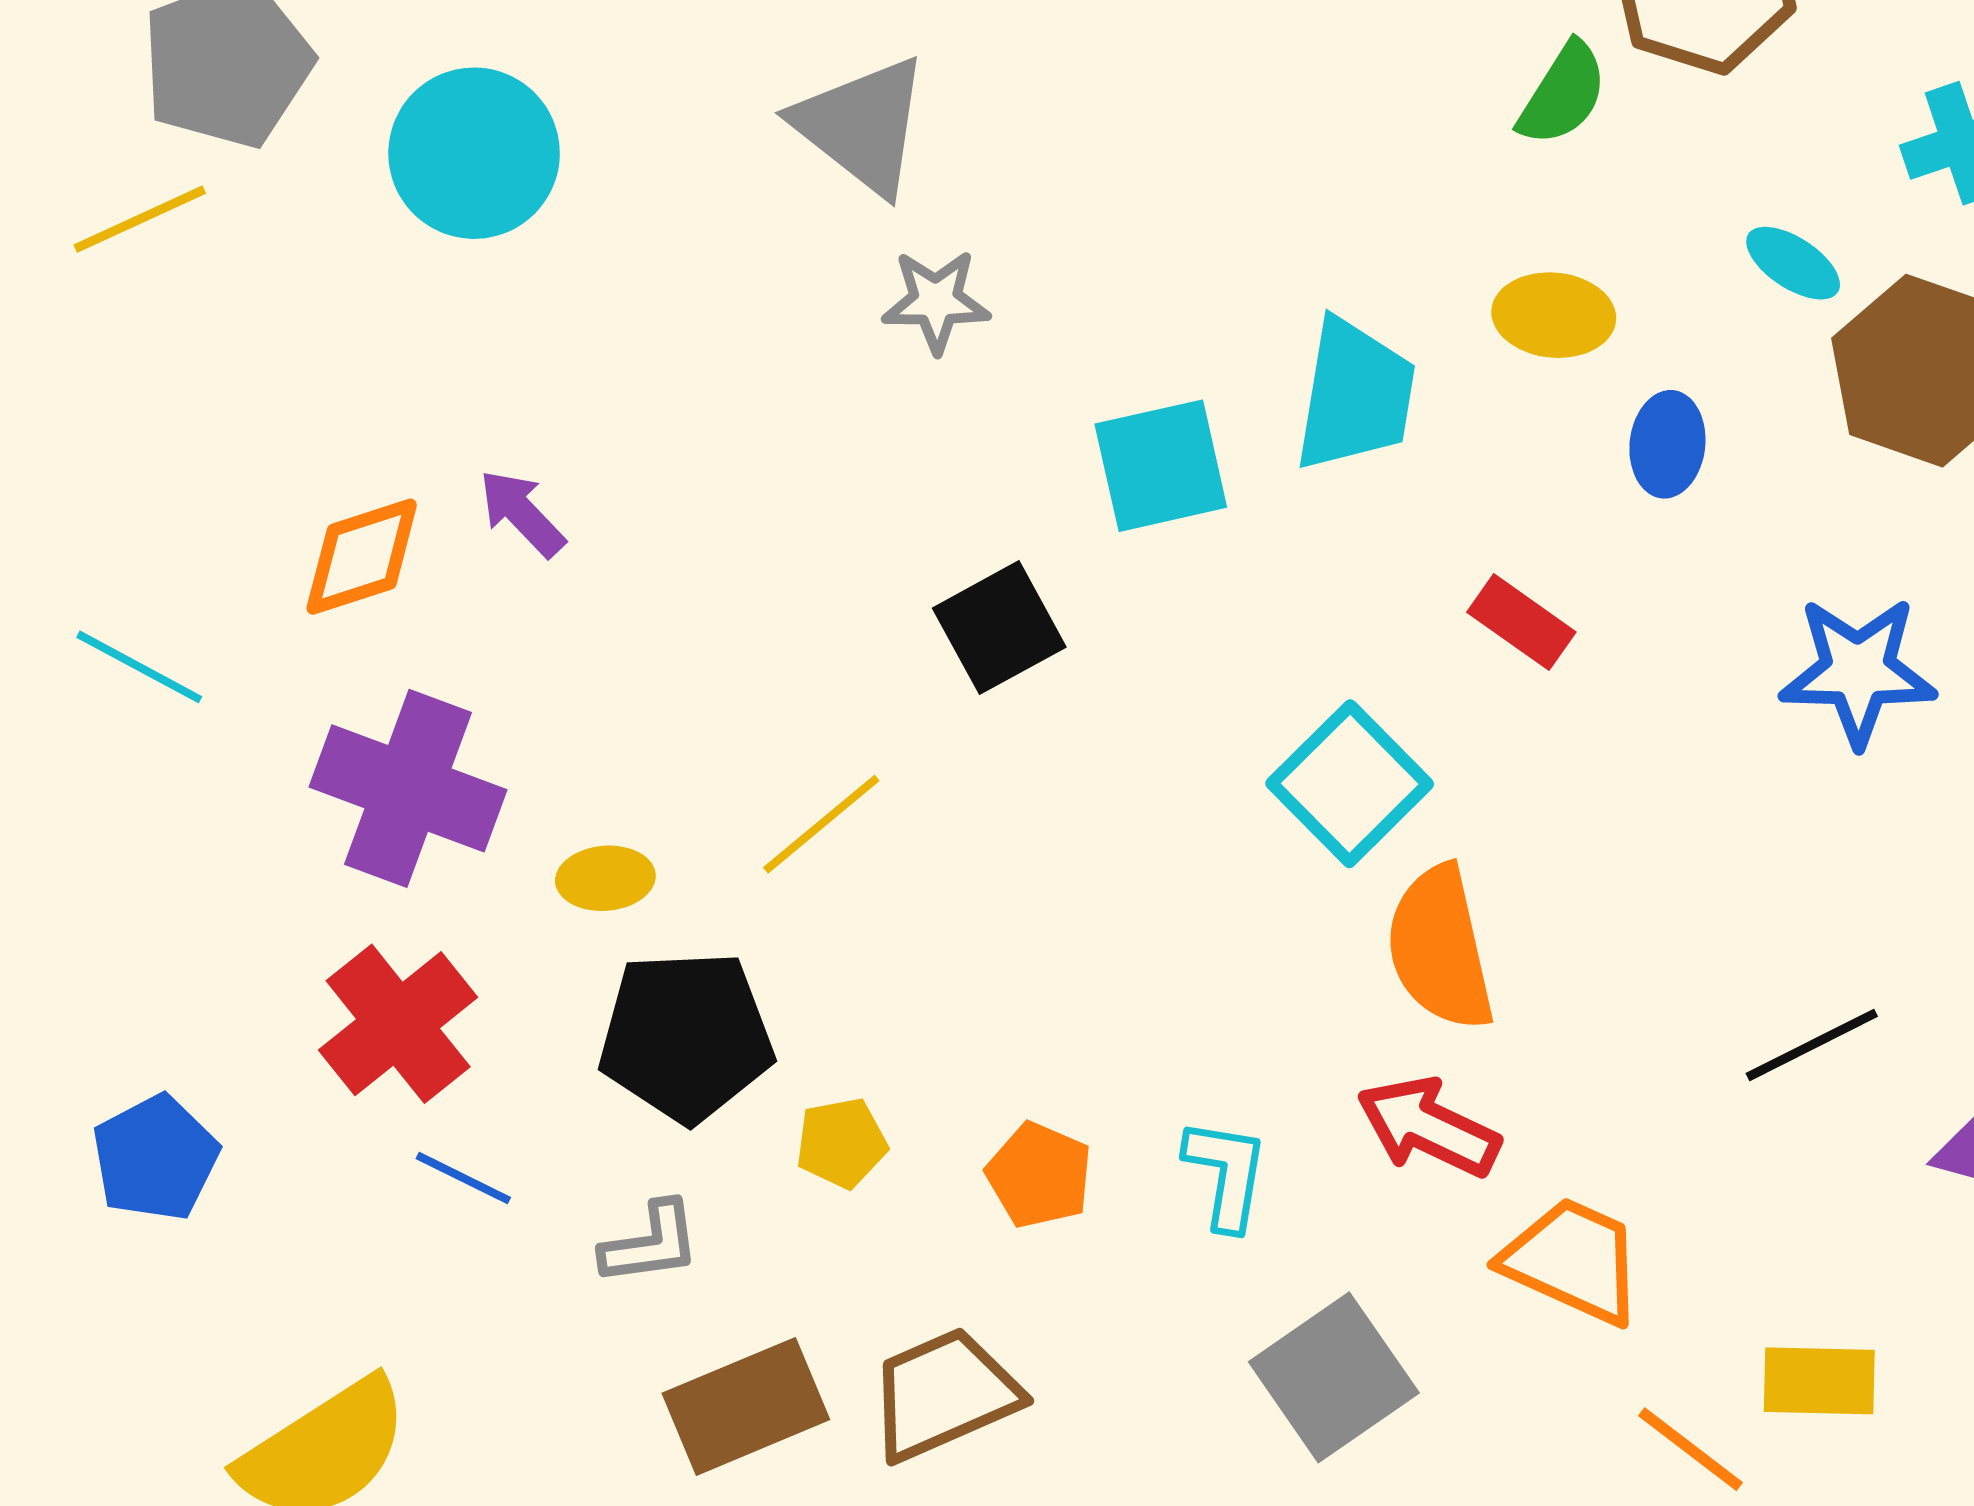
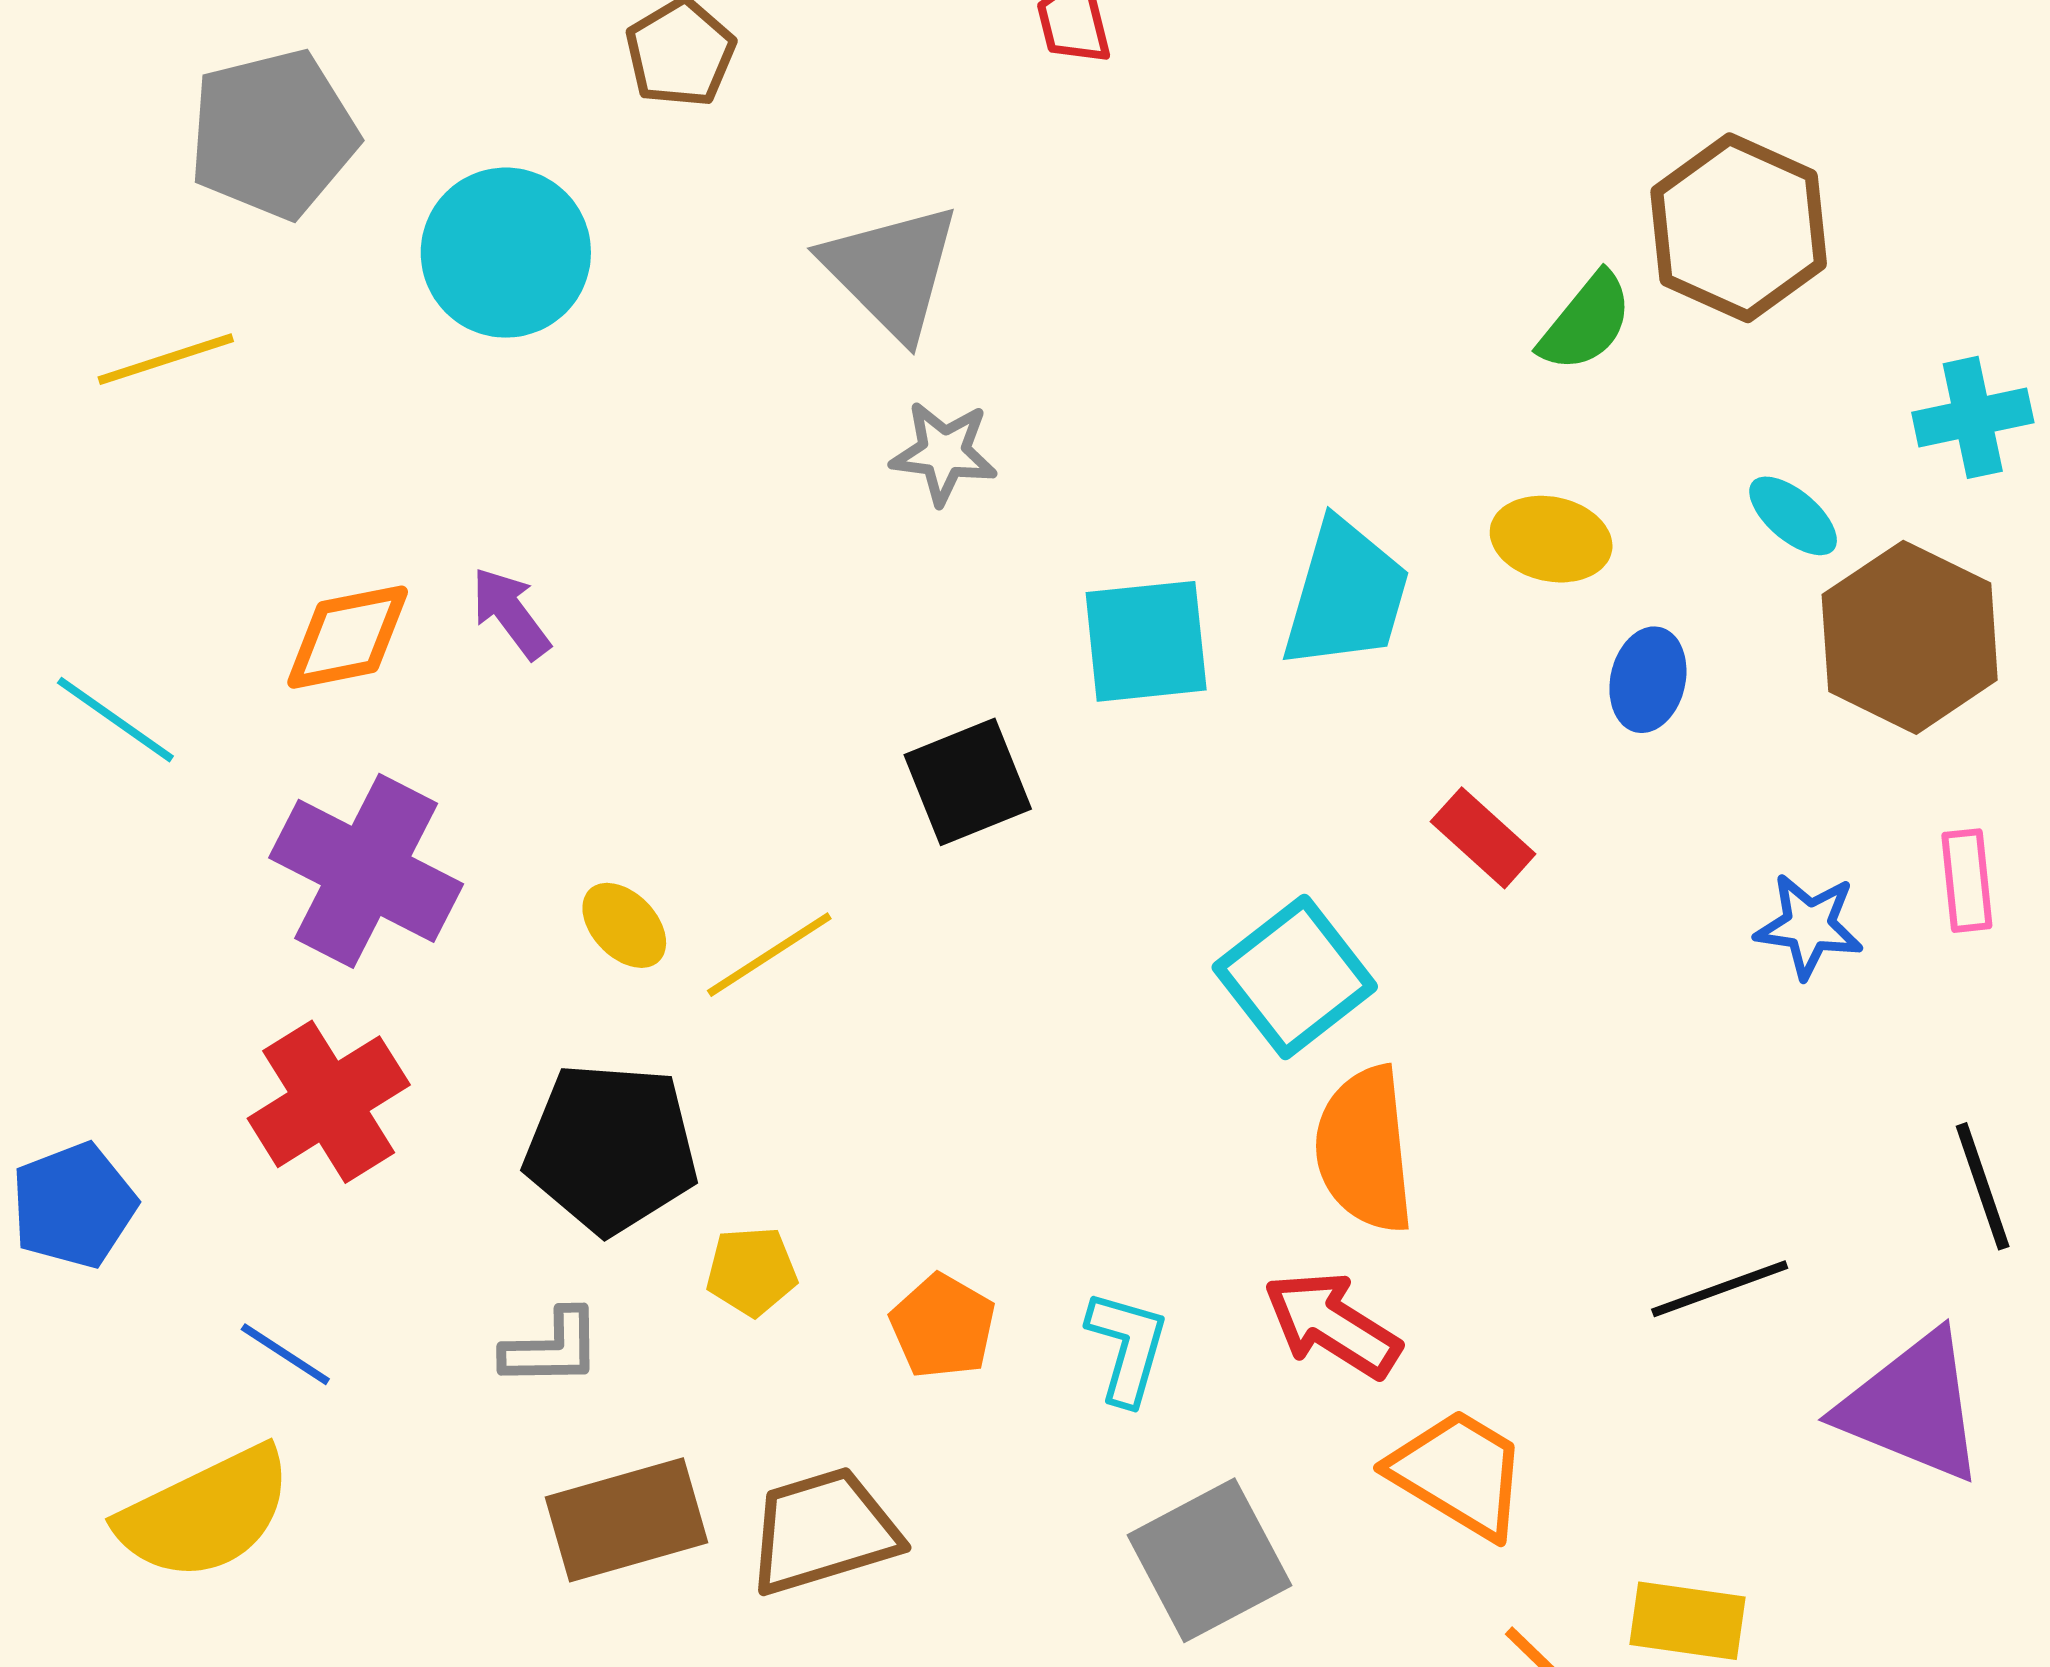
yellow line: (140, 219) -> (166, 359), moved
blue star: (1858, 671) -> (1809, 926), size x0.7
yellow ellipse: (605, 878) -> (624, 925), moved, turned 44
blue line: (463, 1178) -> (285, 1354), moved

